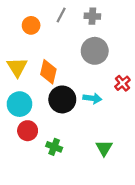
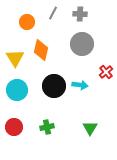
orange diamond: (48, 72) -> (41, 50), moved
red circle: (28, 131) -> (14, 127), moved
green cross: (54, 147) -> (47, 127), turned -32

